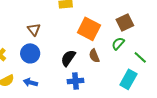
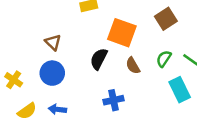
green semicircle: (118, 44) -> (164, 59), moved
black semicircle: (68, 58) -> (99, 59), moved
cyan rectangle: (128, 79) -> (180, 90), turned -48

